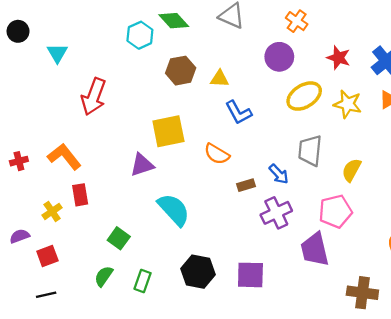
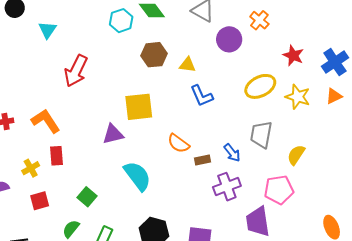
purple circle: (279, 57) -> (229, 39), moved
orange semicircle: (217, 154) -> (179, 143), moved
red square: (47, 256) -> (40, 201), moved

